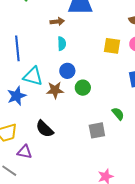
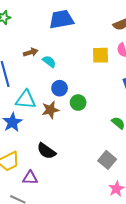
brown arrow: (57, 22) -> (31, 52), moved
cyan semicircle: (62, 44) -> (49, 62), turned -40
gray square: (97, 130) -> (107, 160), moved, turned -30

